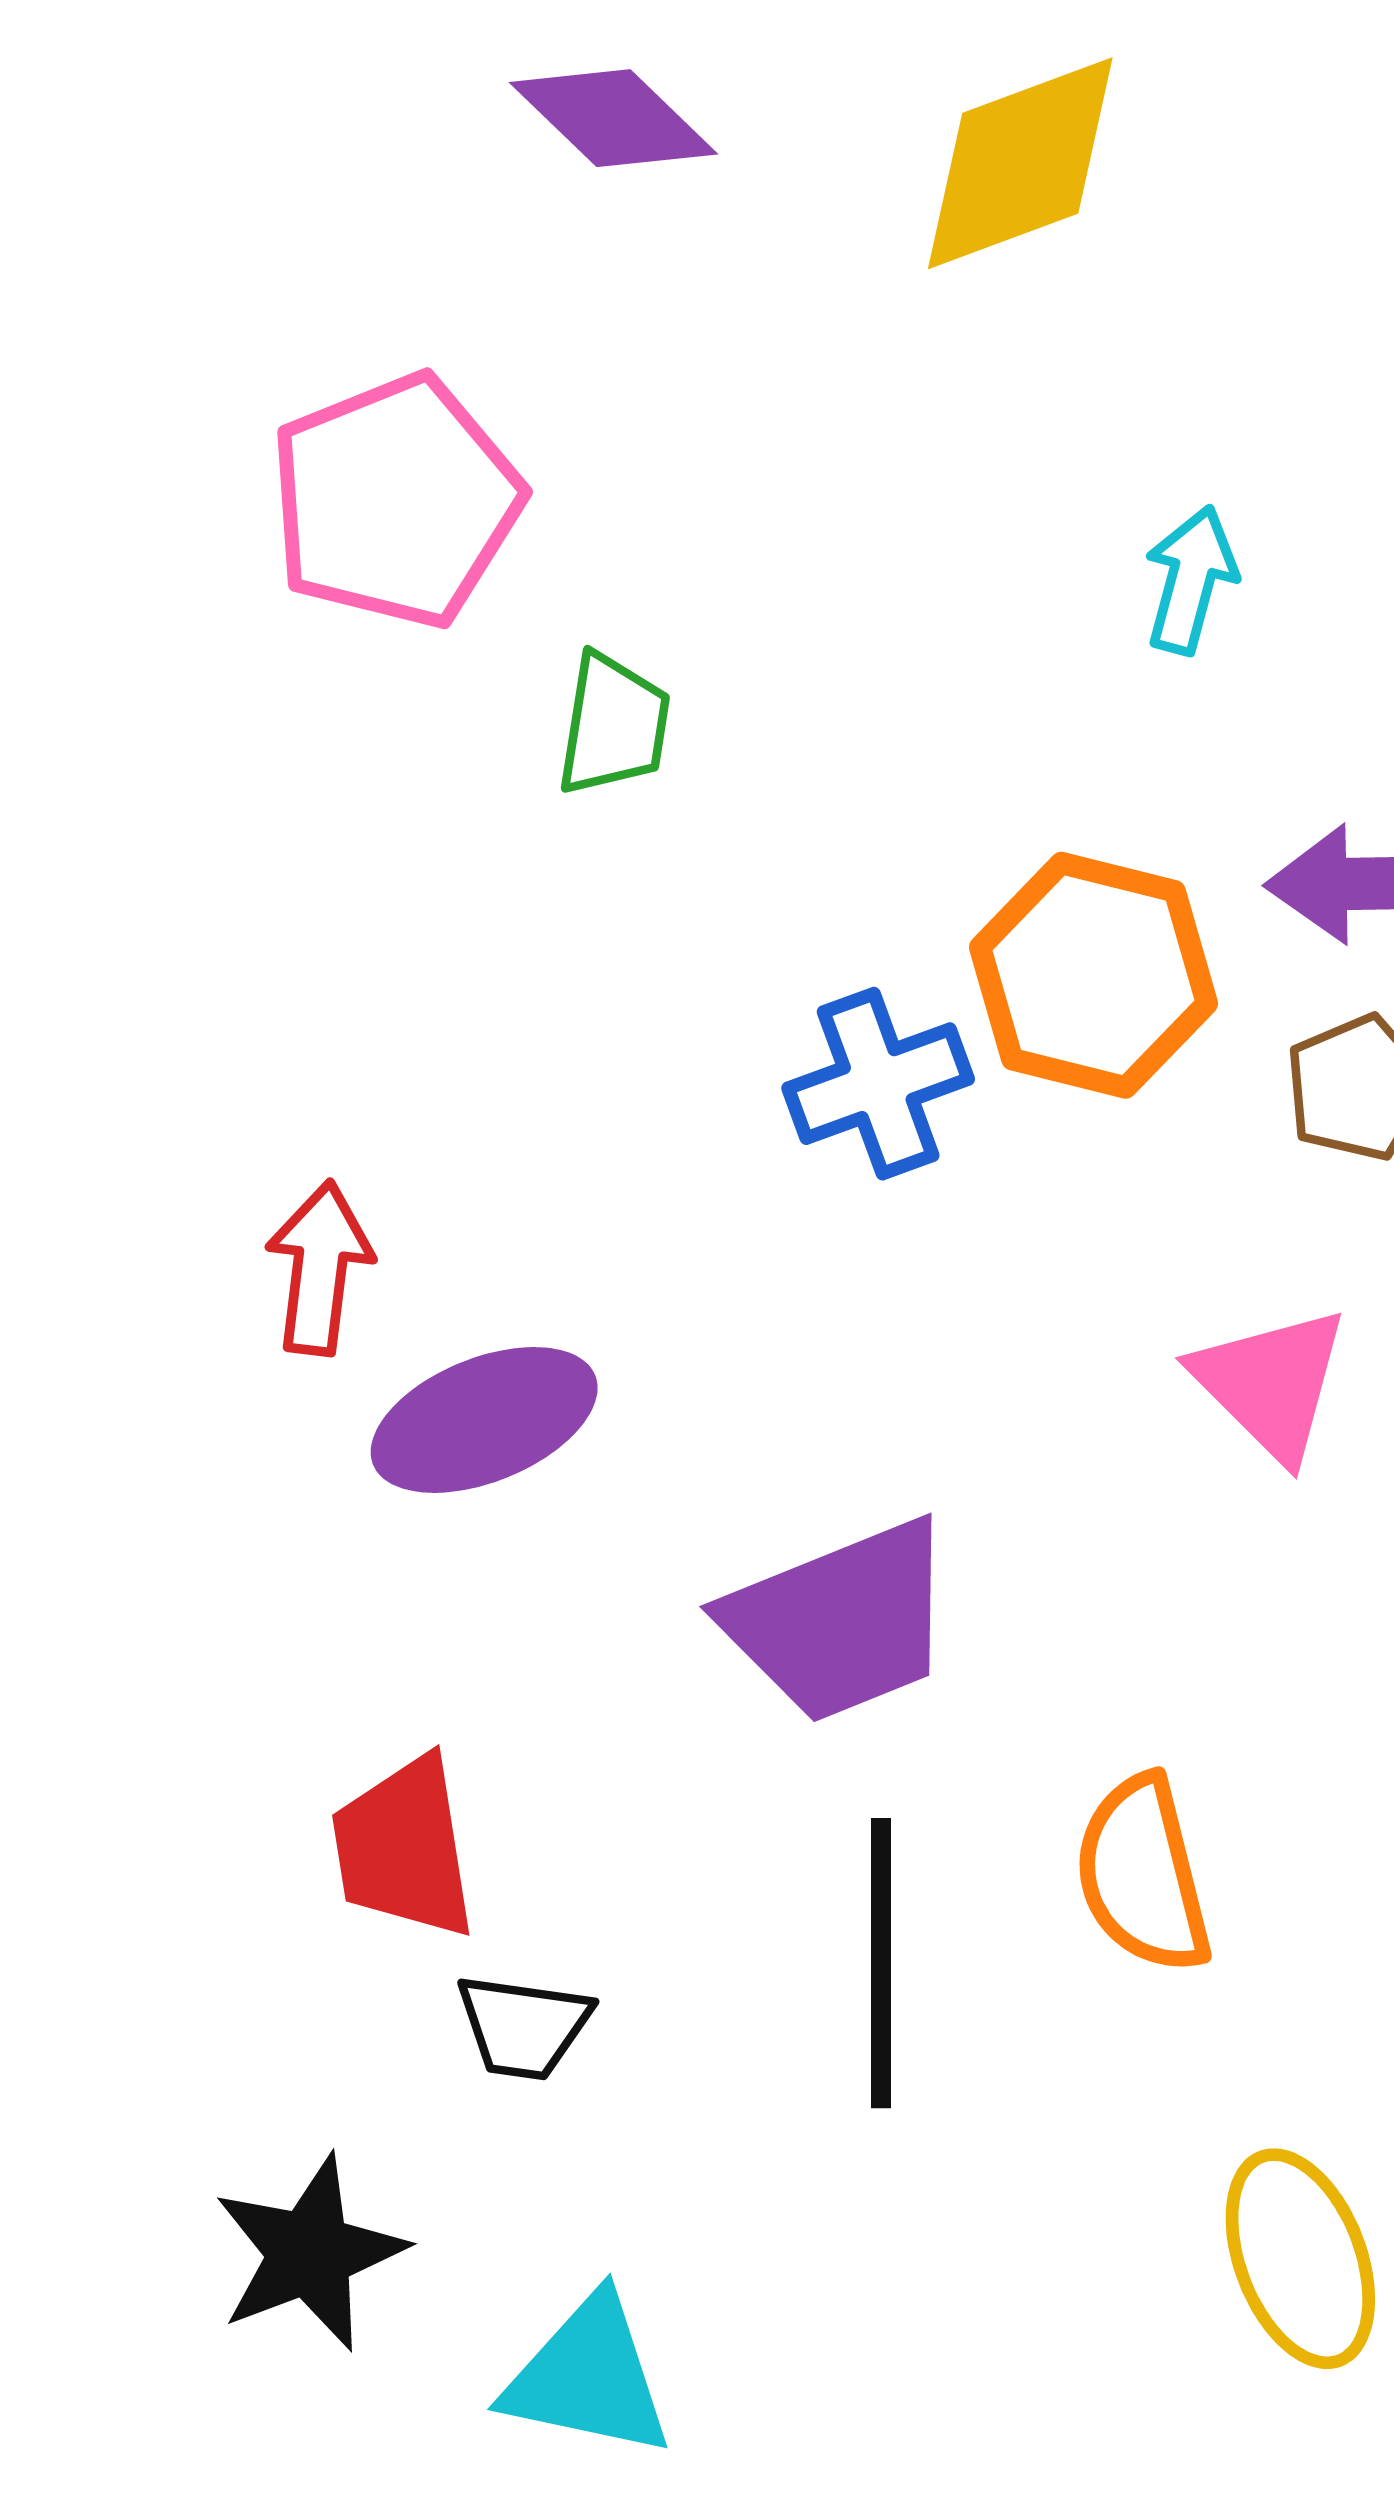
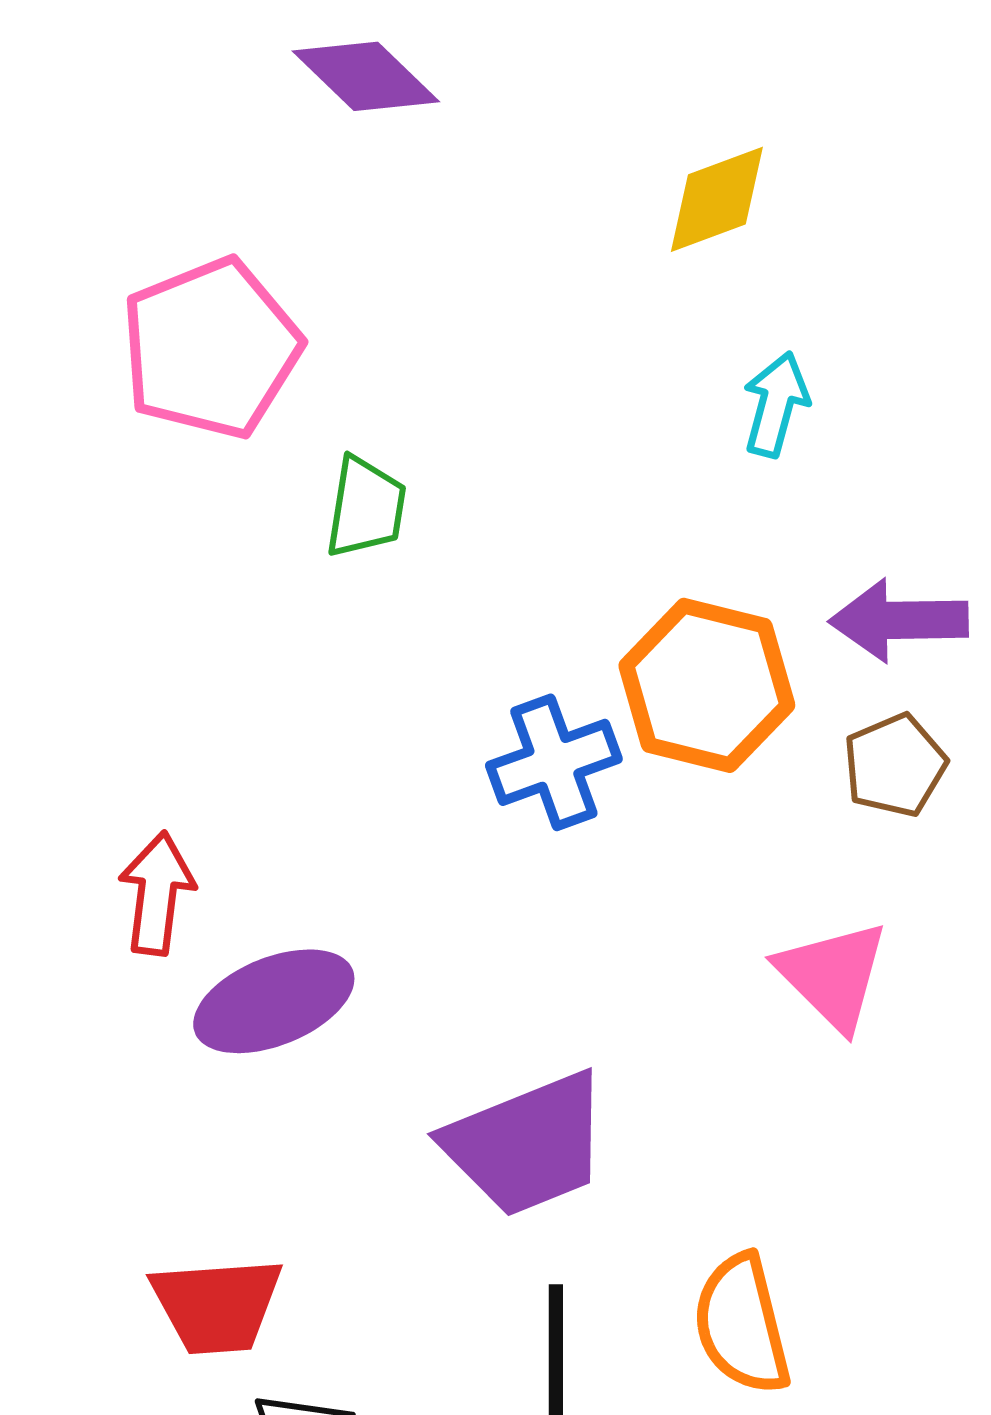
yellow diamond: (1020, 163) -> (717, 199), moved, size x0.7
red trapezoid: (404, 1848) -> (217, 1305), turned -85

